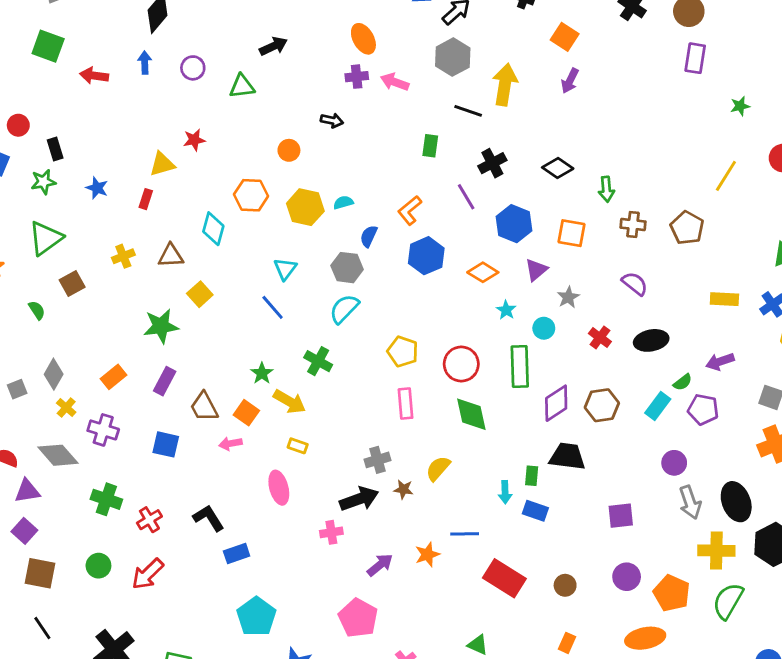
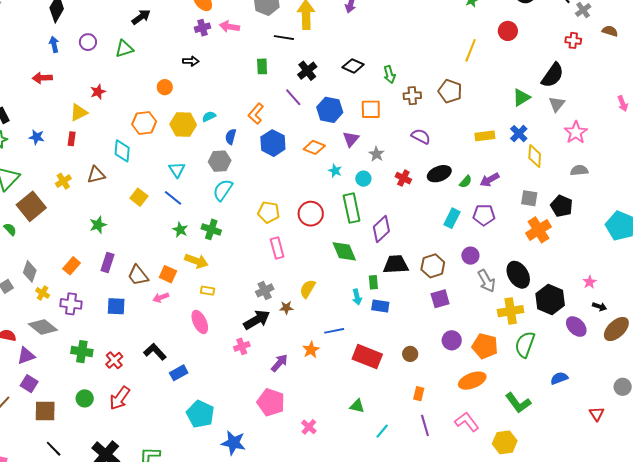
red arrow: (94, 76) -> (42, 78), moved
brown square: (72, 283) -> (31, 206), size x1.6
yellow square: (200, 294) -> (139, 197), moved
green star: (161, 326) -> (98, 225), size x0.7
green star: (262, 373) -> (180, 230), moved
green semicircle: (683, 382) -> (466, 182), moved
brown hexagon: (602, 405) -> (433, 266), moved
green diamond: (471, 414) -> (344, 251), moved

